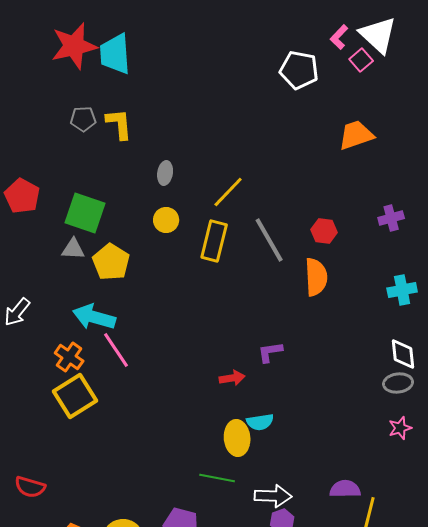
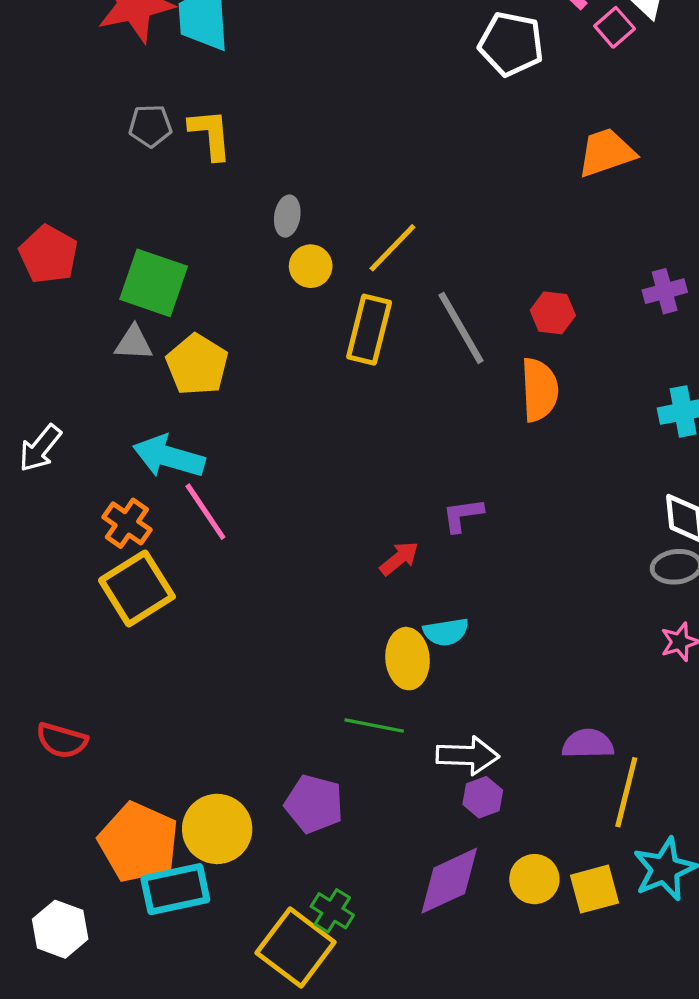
yellow circle: (166, 220) -> (311, 266), moved
red arrow: (232, 378) -> (399, 558), turned -30

